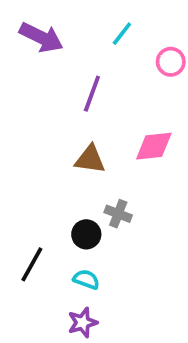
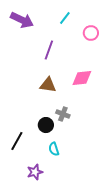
cyan semicircle: (86, 279) -> (54, 149), moved, turned -128
purple star: (83, 323) -> (35, 172), moved

